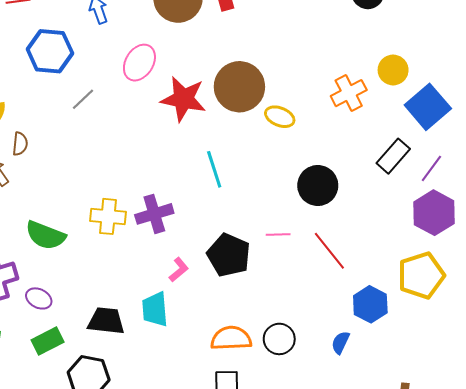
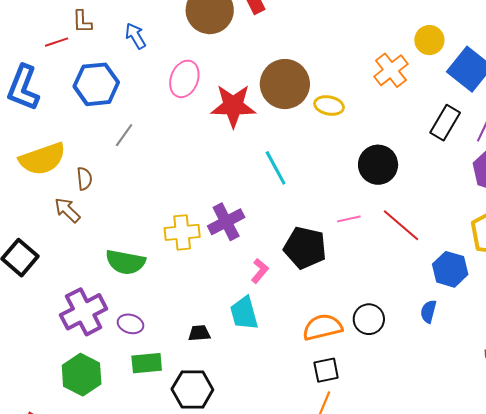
gray line: (83, 99) -> (124, 135), moved
black trapezoid: (106, 321) -> (199, 333), size x0.6
green rectangle: (48, 341) -> (147, 363), turned 32

